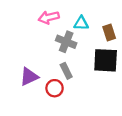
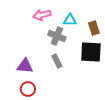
purple triangle: (29, 77) -> (25, 66), turned 30
red circle: (55, 88) -> (28, 89), moved

